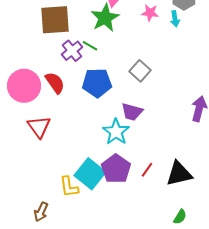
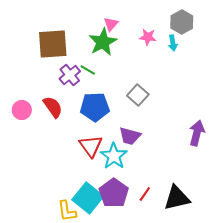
pink circle: (24, 86) -> (22, 110), size x0.6
red triangle: (39, 127) -> (91, 146), moved

